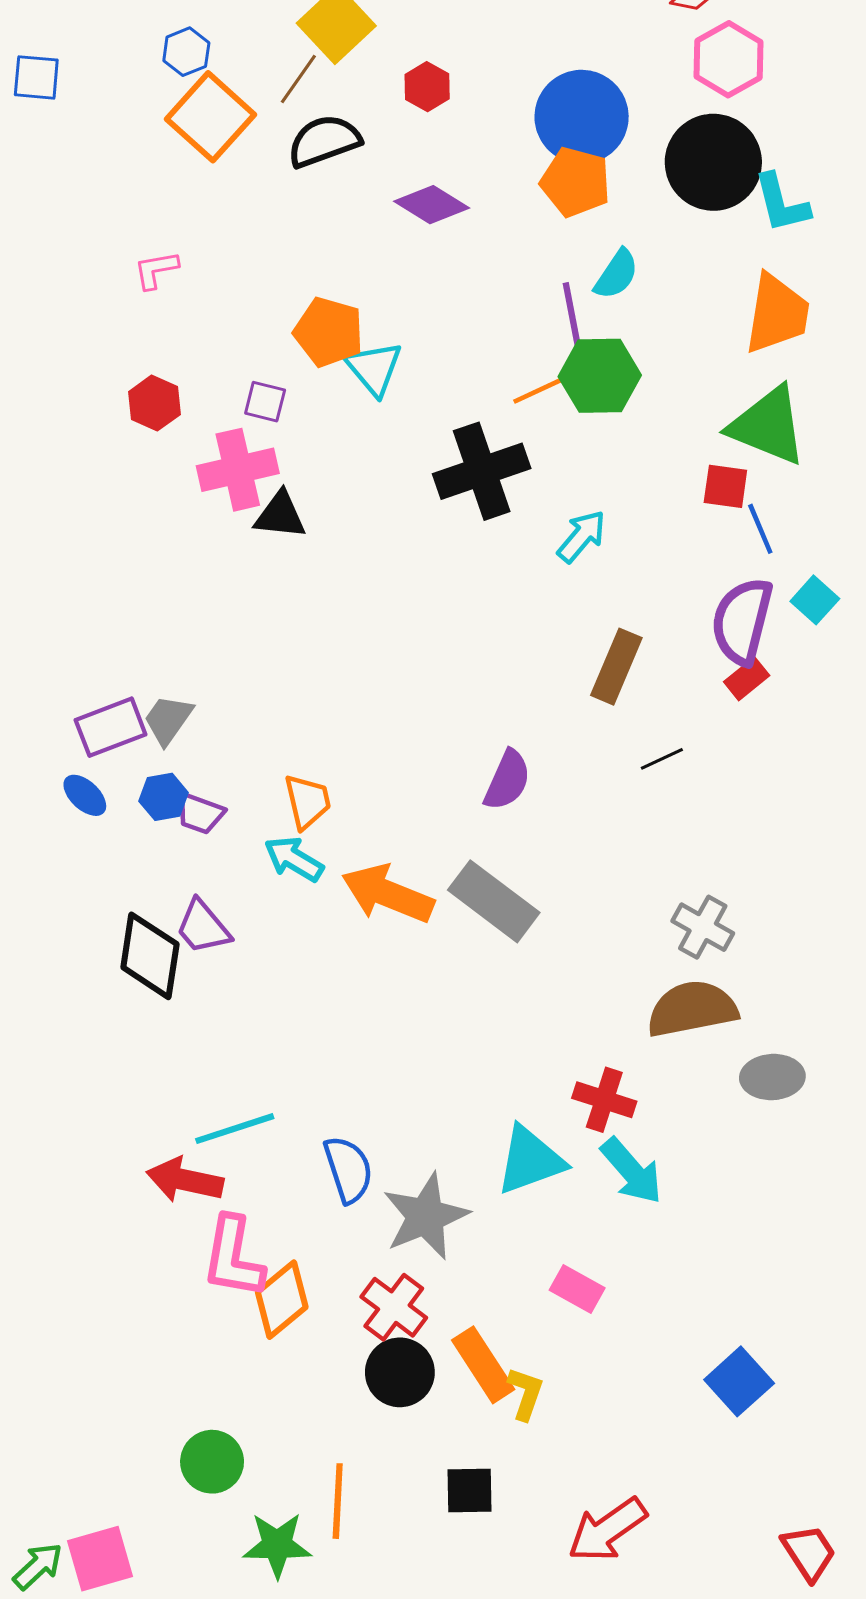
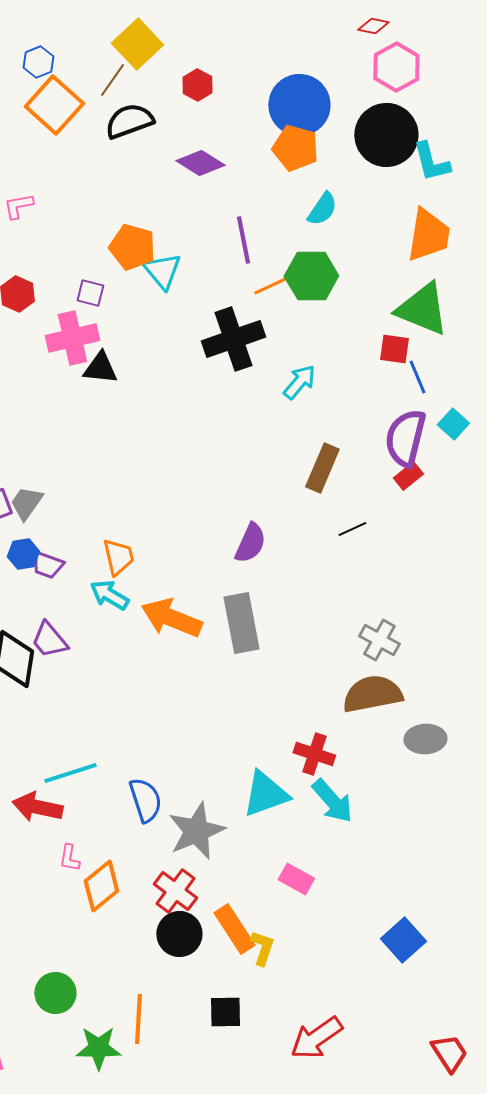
purple line: (572, 318) -> (243, 240), moved
gray rectangle: (494, 901) -> (241, 623), turned 42
pink L-shape: (233, 1257) -> (69, 858), size x0.5

